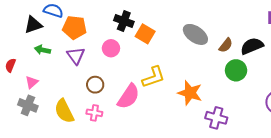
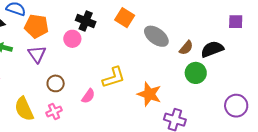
orange square: (145, 34) -> (125, 18), moved
pink circle: (111, 48) -> (72, 39), moved
pink semicircle: (129, 96) -> (88, 96), size x0.6
pink cross: (94, 113) -> (54, 111), turned -35

